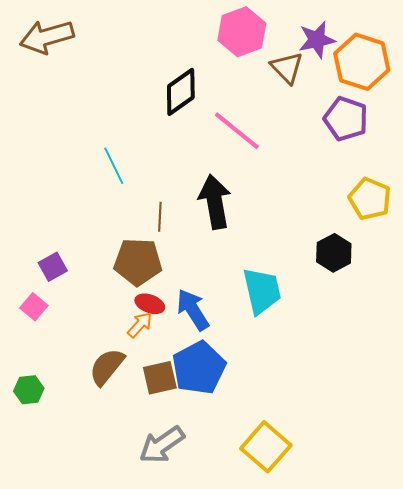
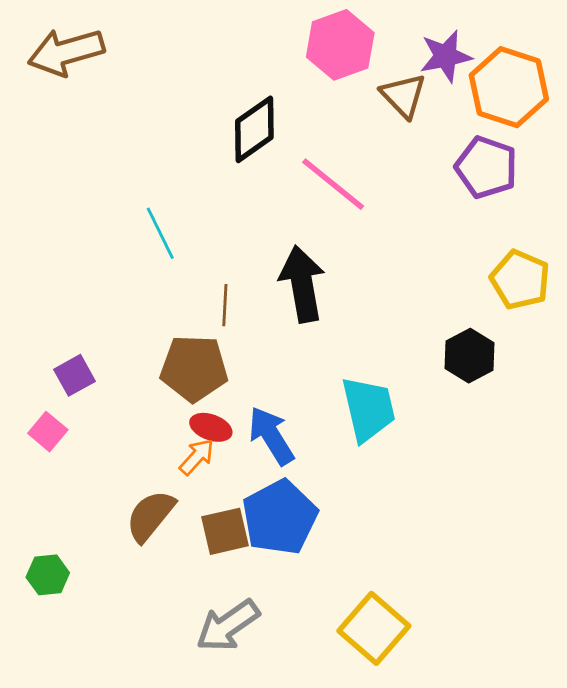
green hexagon: (29, 390) -> (48, 575), moved

